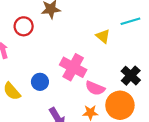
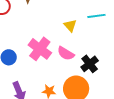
pink semicircle: (95, 88) -> (66, 53), moved

